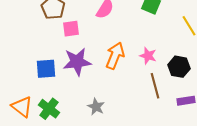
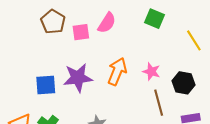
pink square: (71, 29) -> (81, 32), moved

